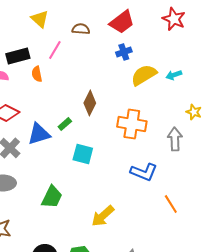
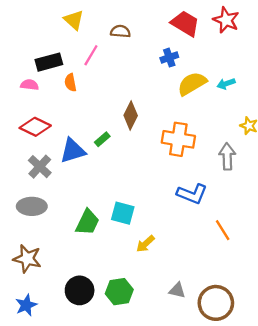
red trapezoid: (122, 22) -> (185, 23), moved, turned -112
cyan square: (83, 154) -> (123, 213), moved
yellow arrow: (103, 216) -> (145, 244), size x0.7

